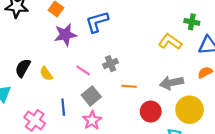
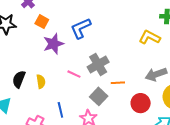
gray cross: (111, 64) -> (98, 64), size x1.5
yellow semicircle: (46, 74) -> (41, 82), turned -144
gray square: (91, 96) -> (99, 96), moved

